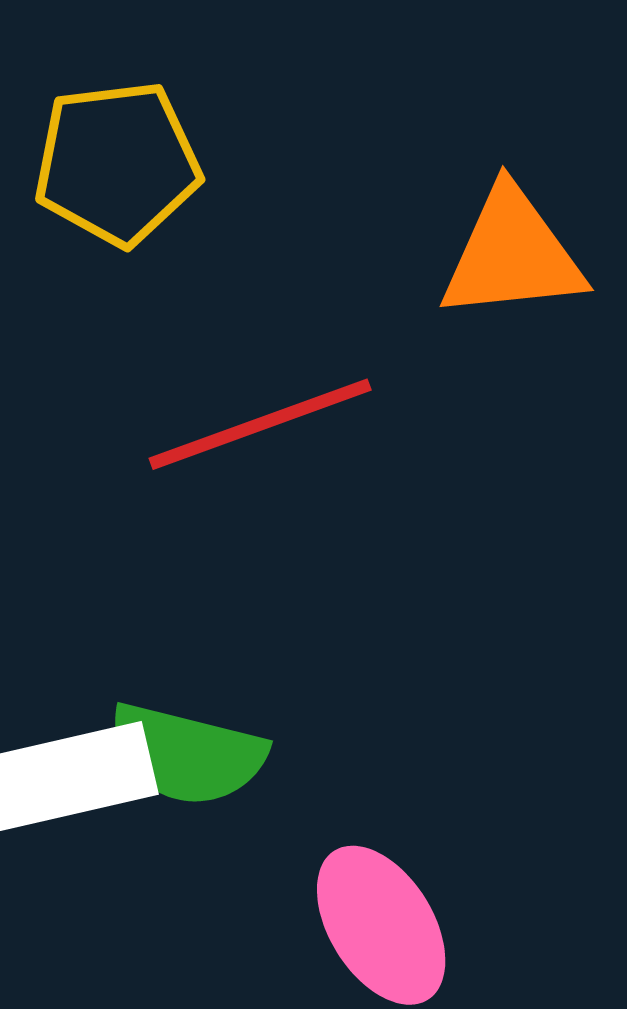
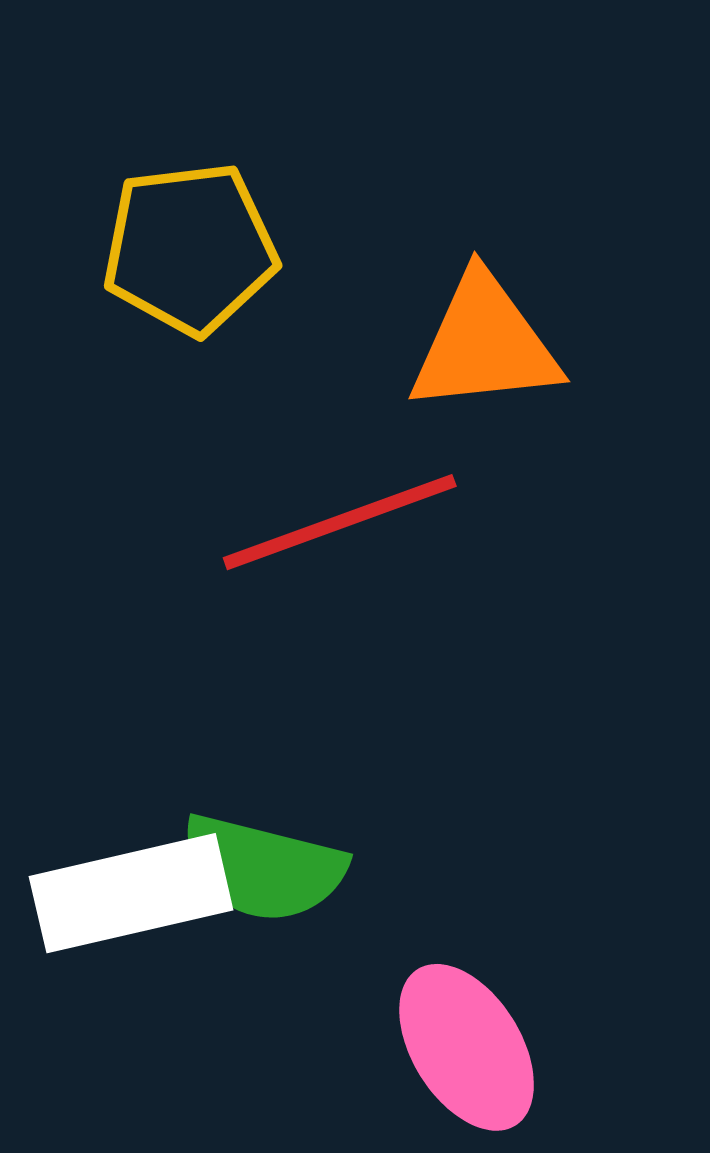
orange triangle: (512, 254) -> (484, 344), moved

